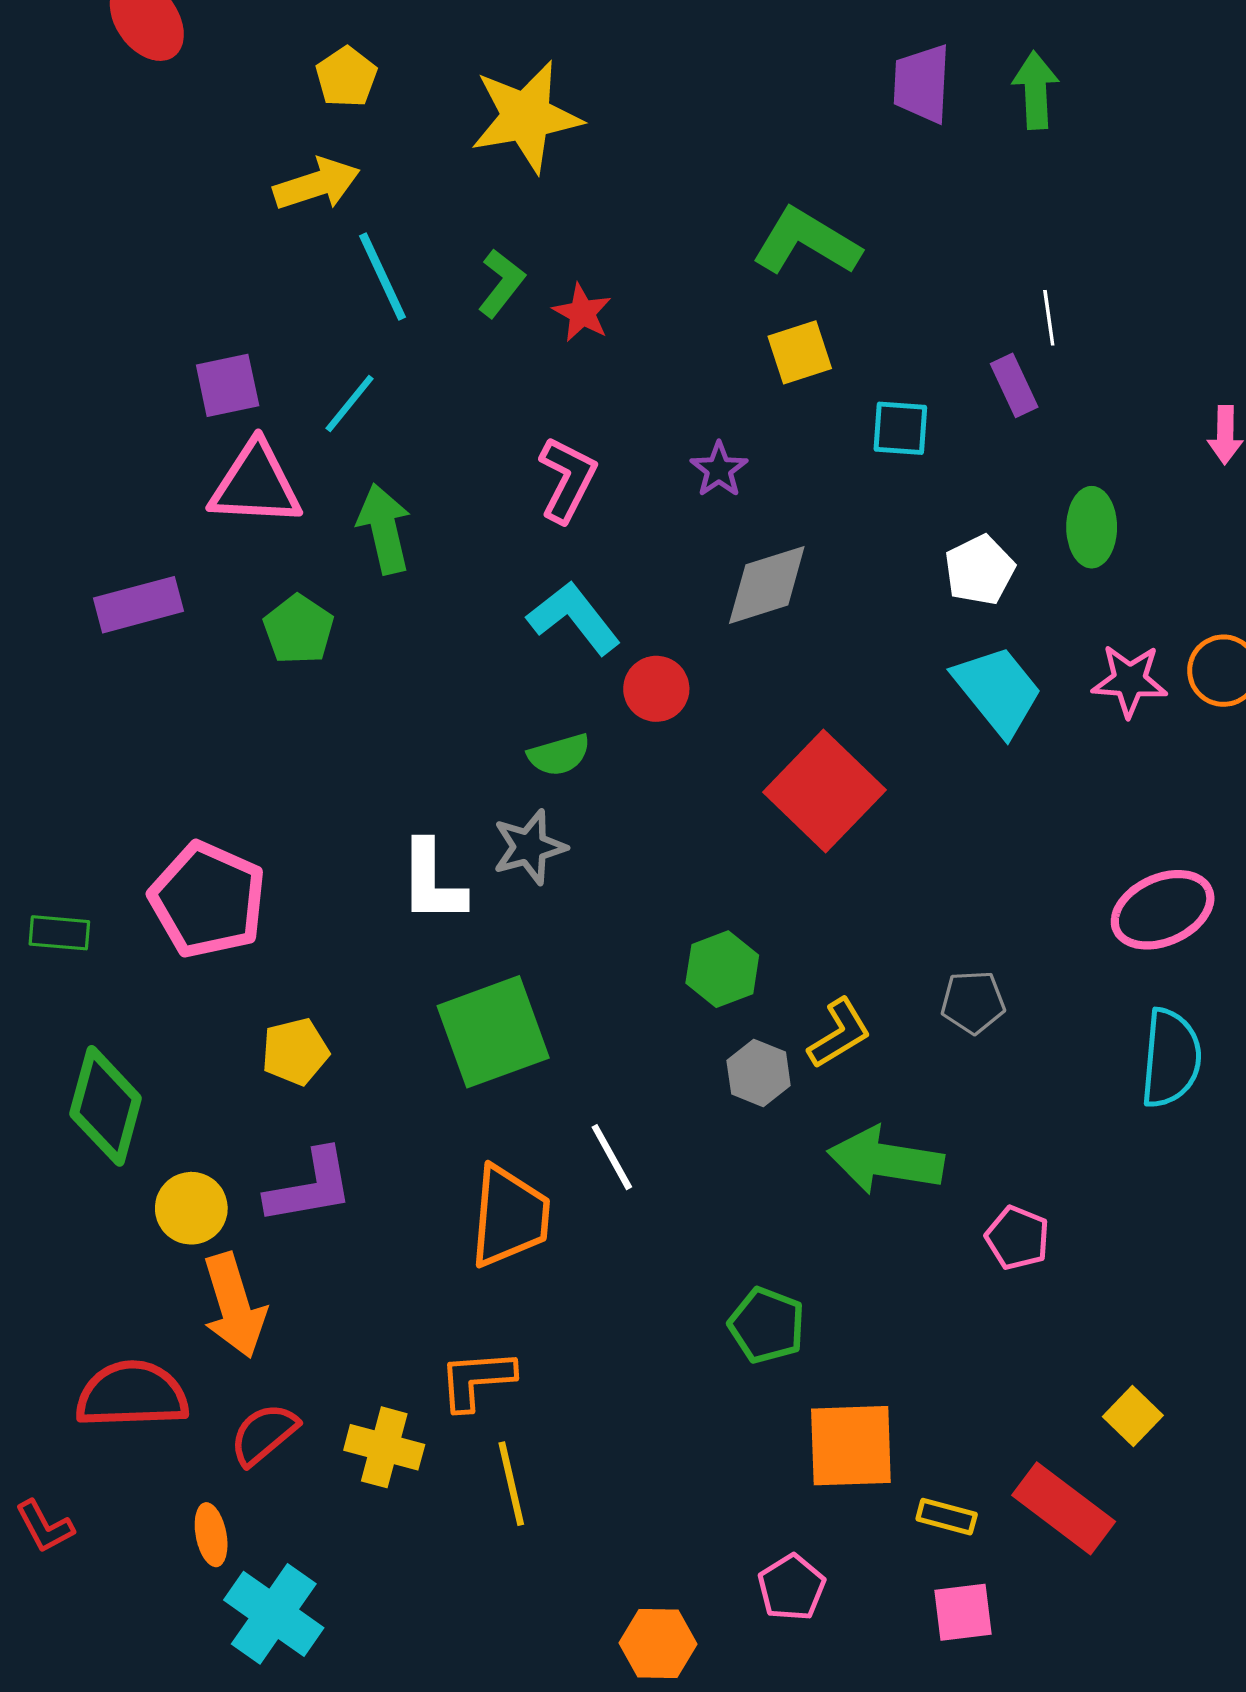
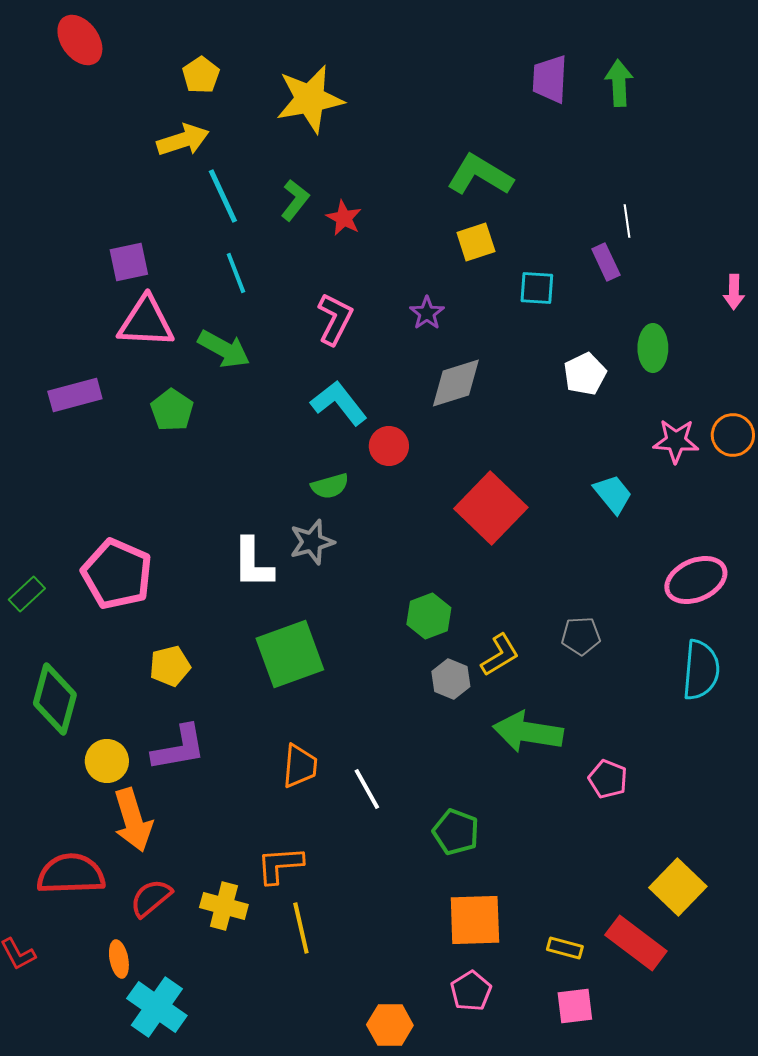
cyan line: (350, 404) -> (236, 273), moved, turned -60
green arrow: (384, 529) -> (224, 349), turned 132
cyan trapezoid: (998, 690) -> (613, 494), moved, size x0.7
green rectangle: (59, 933) -> (27, 594), turned -48
white line: (612, 1157) -> (367, 789), moved
orange trapezoid: (510, 1216) -> (300, 766), size x0.7
yellow square: (1133, 1416) -> (678, 887), size x1.6
orange square: (851, 1446) -> (475, 920), moved

